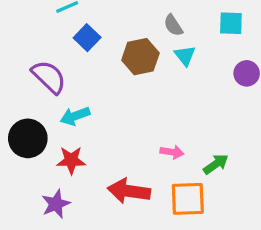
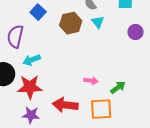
purple semicircle: (49, 77) -> (15, 36), turned -120
red star: (71, 160) -> (30, 87), size x1.4
purple star: (56, 204) -> (31, 115), moved, turned 30

